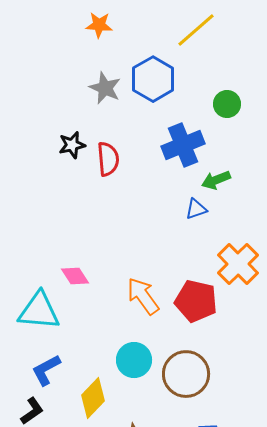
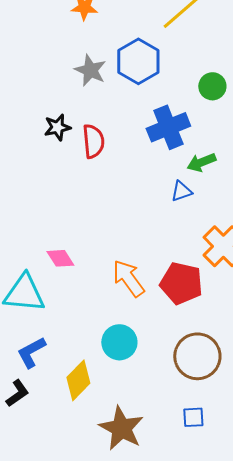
brown circle: (186, 374) -> (197, 356), moved

